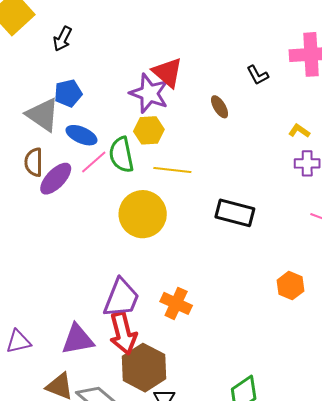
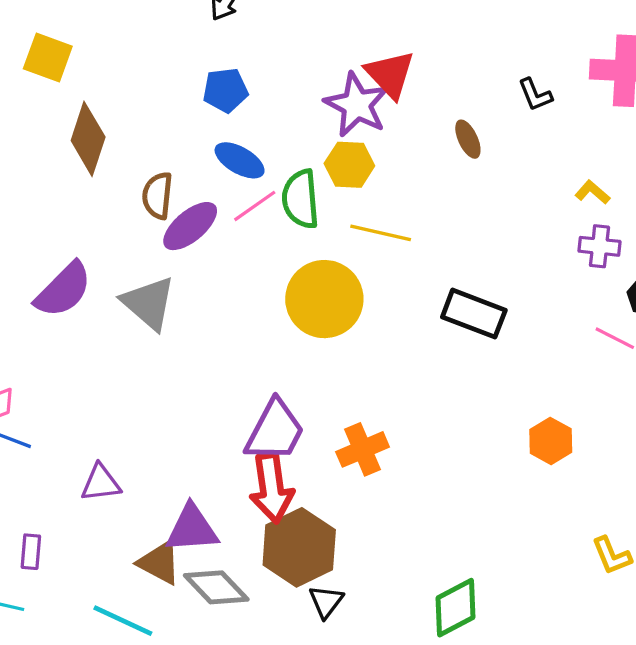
gray triangle: (43, 115) -> (149, 303), moved
orange cross: (176, 303) -> (363, 449), turned 36
purple triangle: (78, 339) -> (192, 529), moved

